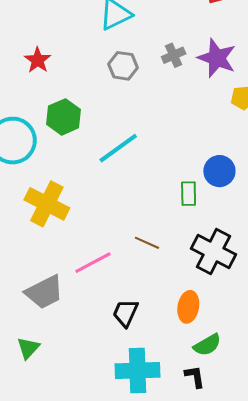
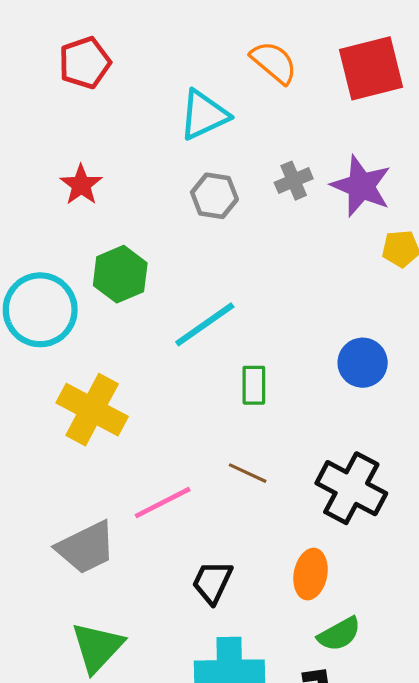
green rectangle: (189, 194) -> (254, 385), moved
green triangle: (28, 348) -> (97, 647), moved, size x1.5

